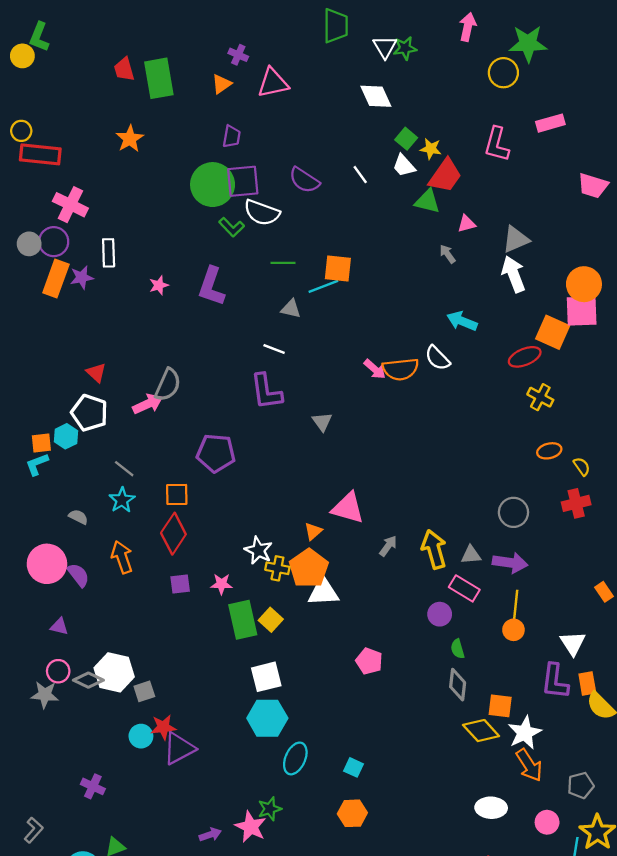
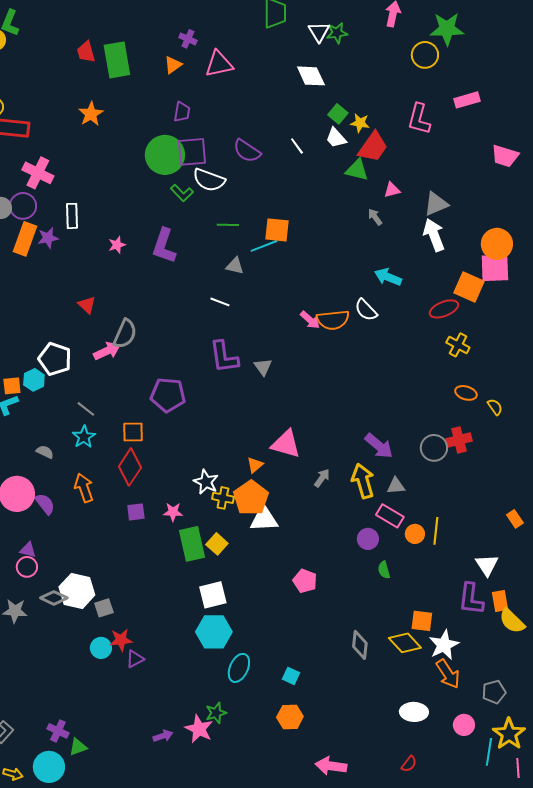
red triangle: (96, 373) -> (87, 305), moved
purple L-shape: (266, 392) -> (224, 357), moved
orange ellipse: (549, 451) -> (466, 393), turned 30
red cross: (576, 503) -> (459, 440), moved
purple arrow: (510, 563) -> (379, 446), moved, turned 32
orange circle: (513, 630) -> (415, 534), moved
pink circle: (58, 671) -> (27, 567), moved
gray diamond: (458, 685) -> (360, 645), moved
purple triangle: (179, 748) -> (135, 659), size x0.6
purple cross: (93, 786) -> (58, 731), moved

